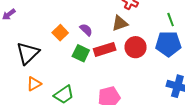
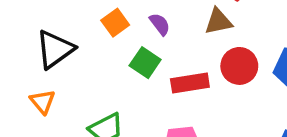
red rectangle: (105, 49) -> (190, 83), moved
orange triangle: (34, 84) -> (43, 102), moved, turned -49

